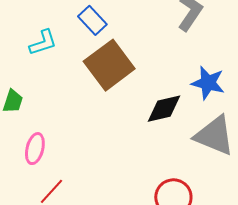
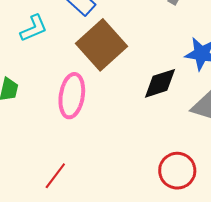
pink ellipse: (35, 149) -> (72, 96), moved, size x1.4

